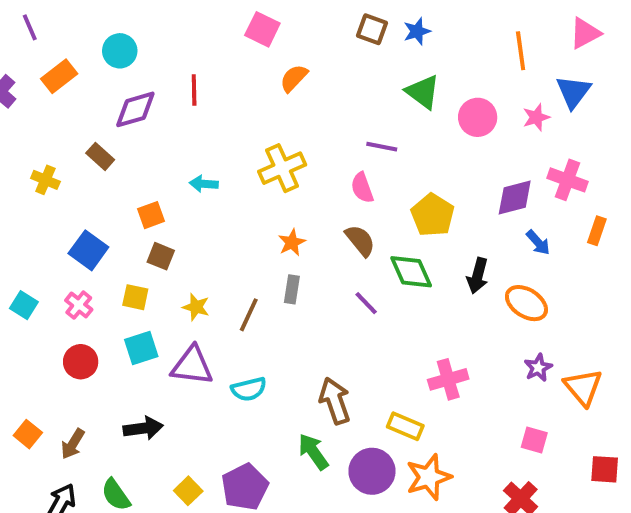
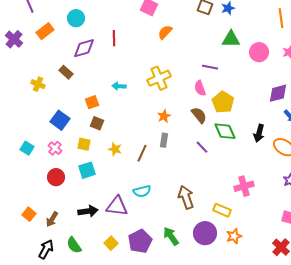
green triangle: (423, 92) -> (231, 39), turned -36
yellow pentagon: (433, 215) -> (223, 102), moved
purple triangle: (192, 366) -> (117, 206), moved
green arrow: (313, 452) -> (171, 236), moved
orange star: (429, 477) -> (234, 236), size x0.7

